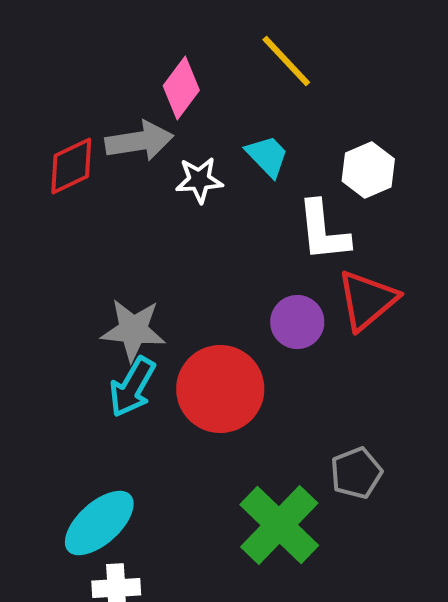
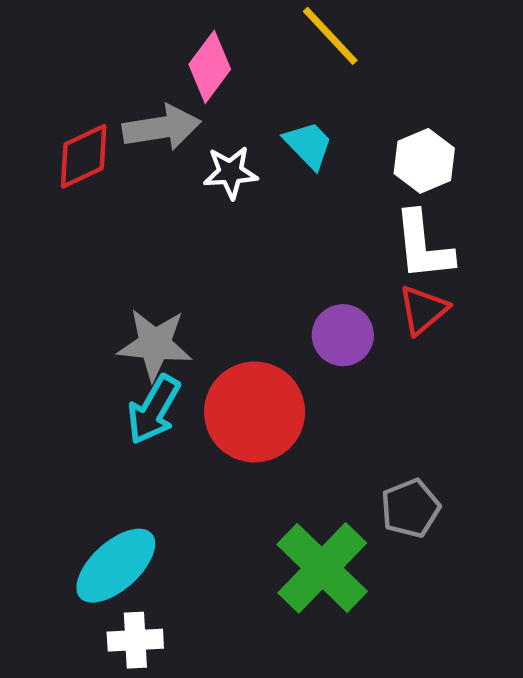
white L-shape: (323, 231) -> (423, 246), moved
red triangle: (367, 300) -> (423, 310), size x0.7

